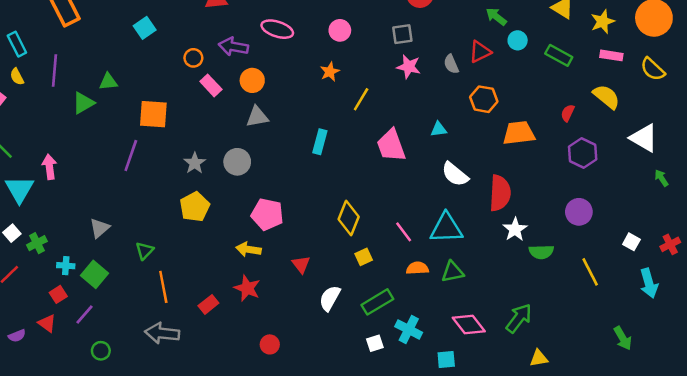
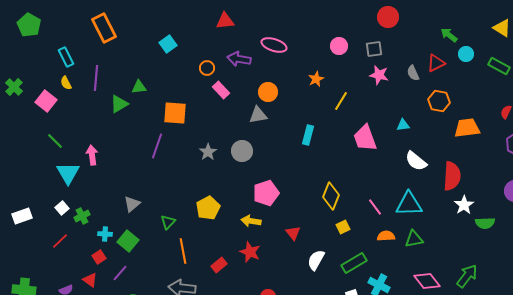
pink circle: (340, 30) -> (339, 46), moved
orange circle: (252, 80) -> (268, 92), moved
yellow pentagon: (195, 207) -> (208, 208), moved
pink pentagon: (267, 214) -> (266, 193), turned -30

